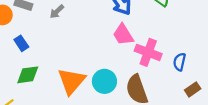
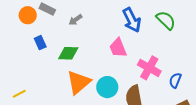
pink trapezoid: (123, 35) -> (118, 48), moved
green diamond: (28, 75) -> (68, 53), moved

